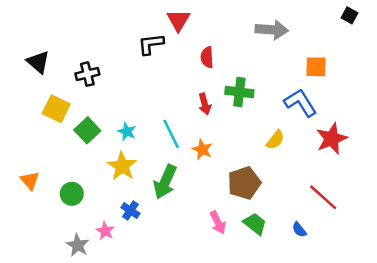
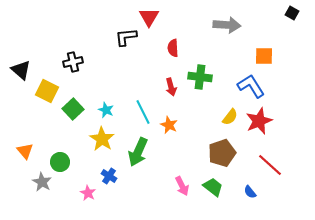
black triangle: (38, 62) -> (21, 70), moved
red star: (332, 139) -> (259, 121), moved
brown pentagon: (244, 183) -> (222, 153), moved
gray star: (78, 245) -> (42, 182), moved

